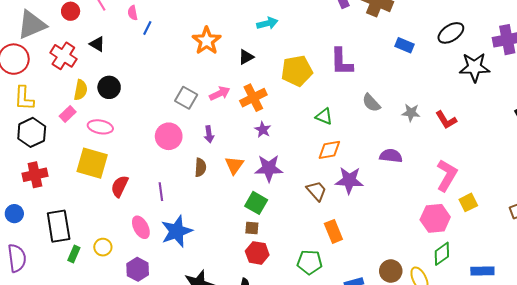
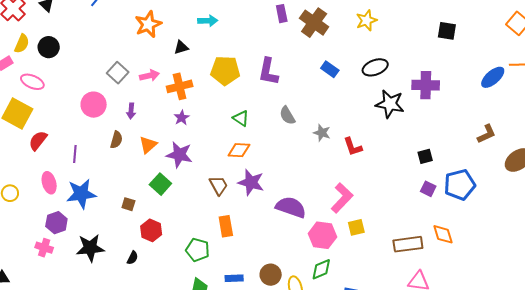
purple semicircle: (391, 156) -> (291, 207), moved, size x1.4
brown square: (252, 228) -> (128, 204), moved
purple hexagon: (138, 269) -> (56, 223), moved

